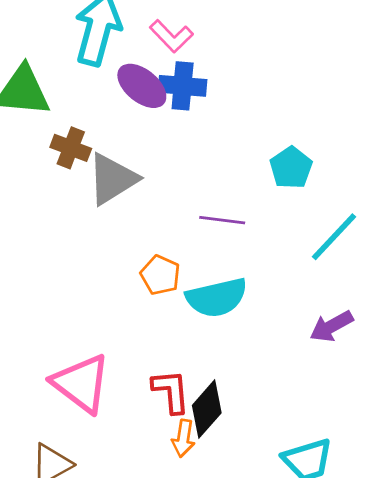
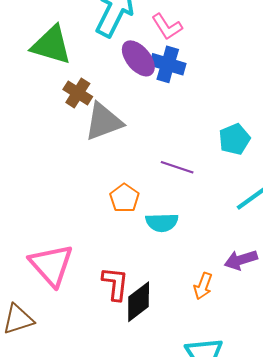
cyan semicircle: (217, 298) -> (162, 222), size x0.7
orange arrow: (183, 438) -> (203, 286), moved

